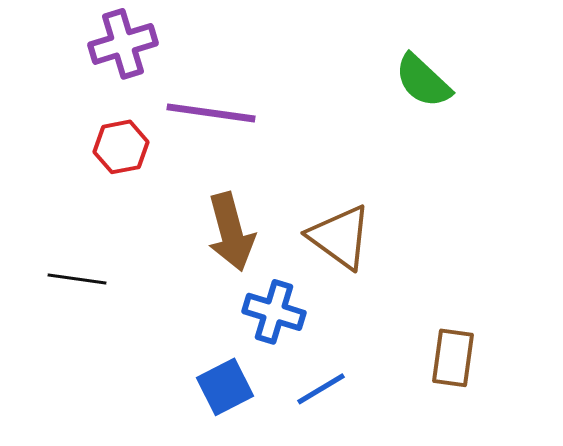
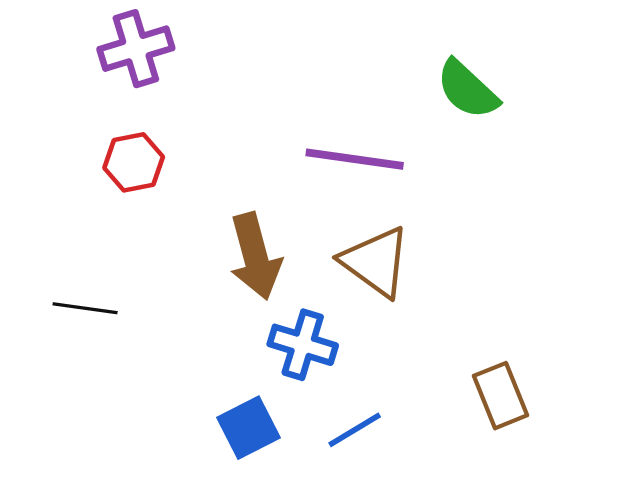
purple line: (211, 113) -> (355, 159), moved
brown rectangle: (453, 358) -> (501, 396), turned -30

